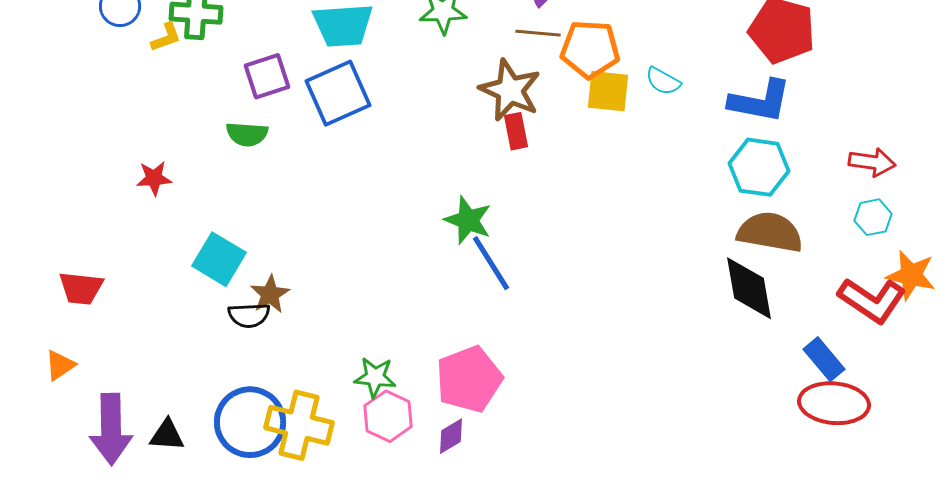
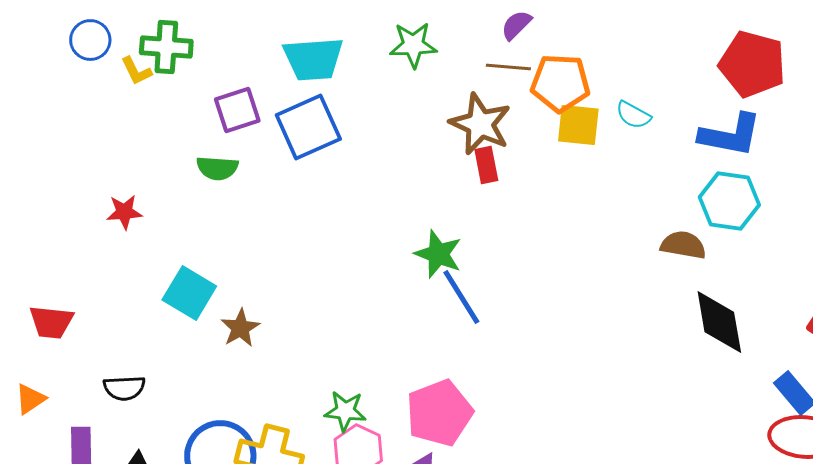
yellow L-shape: (166, 37) -> (136, 71), turned 84
brown semicircle: (770, 232) -> (683, 245), moved, size x0.7
black semicircle: (249, 315) -> (124, 388), moved

